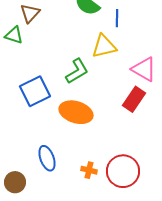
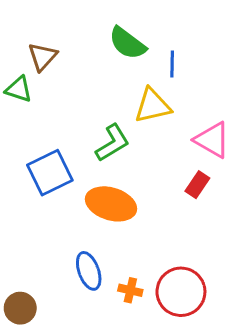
red rectangle: (134, 99) -> (197, 185), size x0.7
blue ellipse: (47, 158) -> (89, 271), moved

